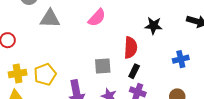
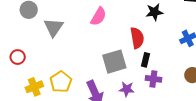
gray triangle: (50, 19) -> (54, 27), turned -45
gray square: (103, 66) -> (114, 62), size x1.4

